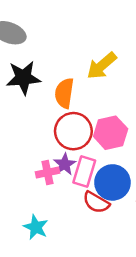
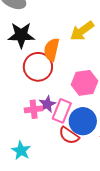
red circle: (73, 131) -> (38, 67), moved

